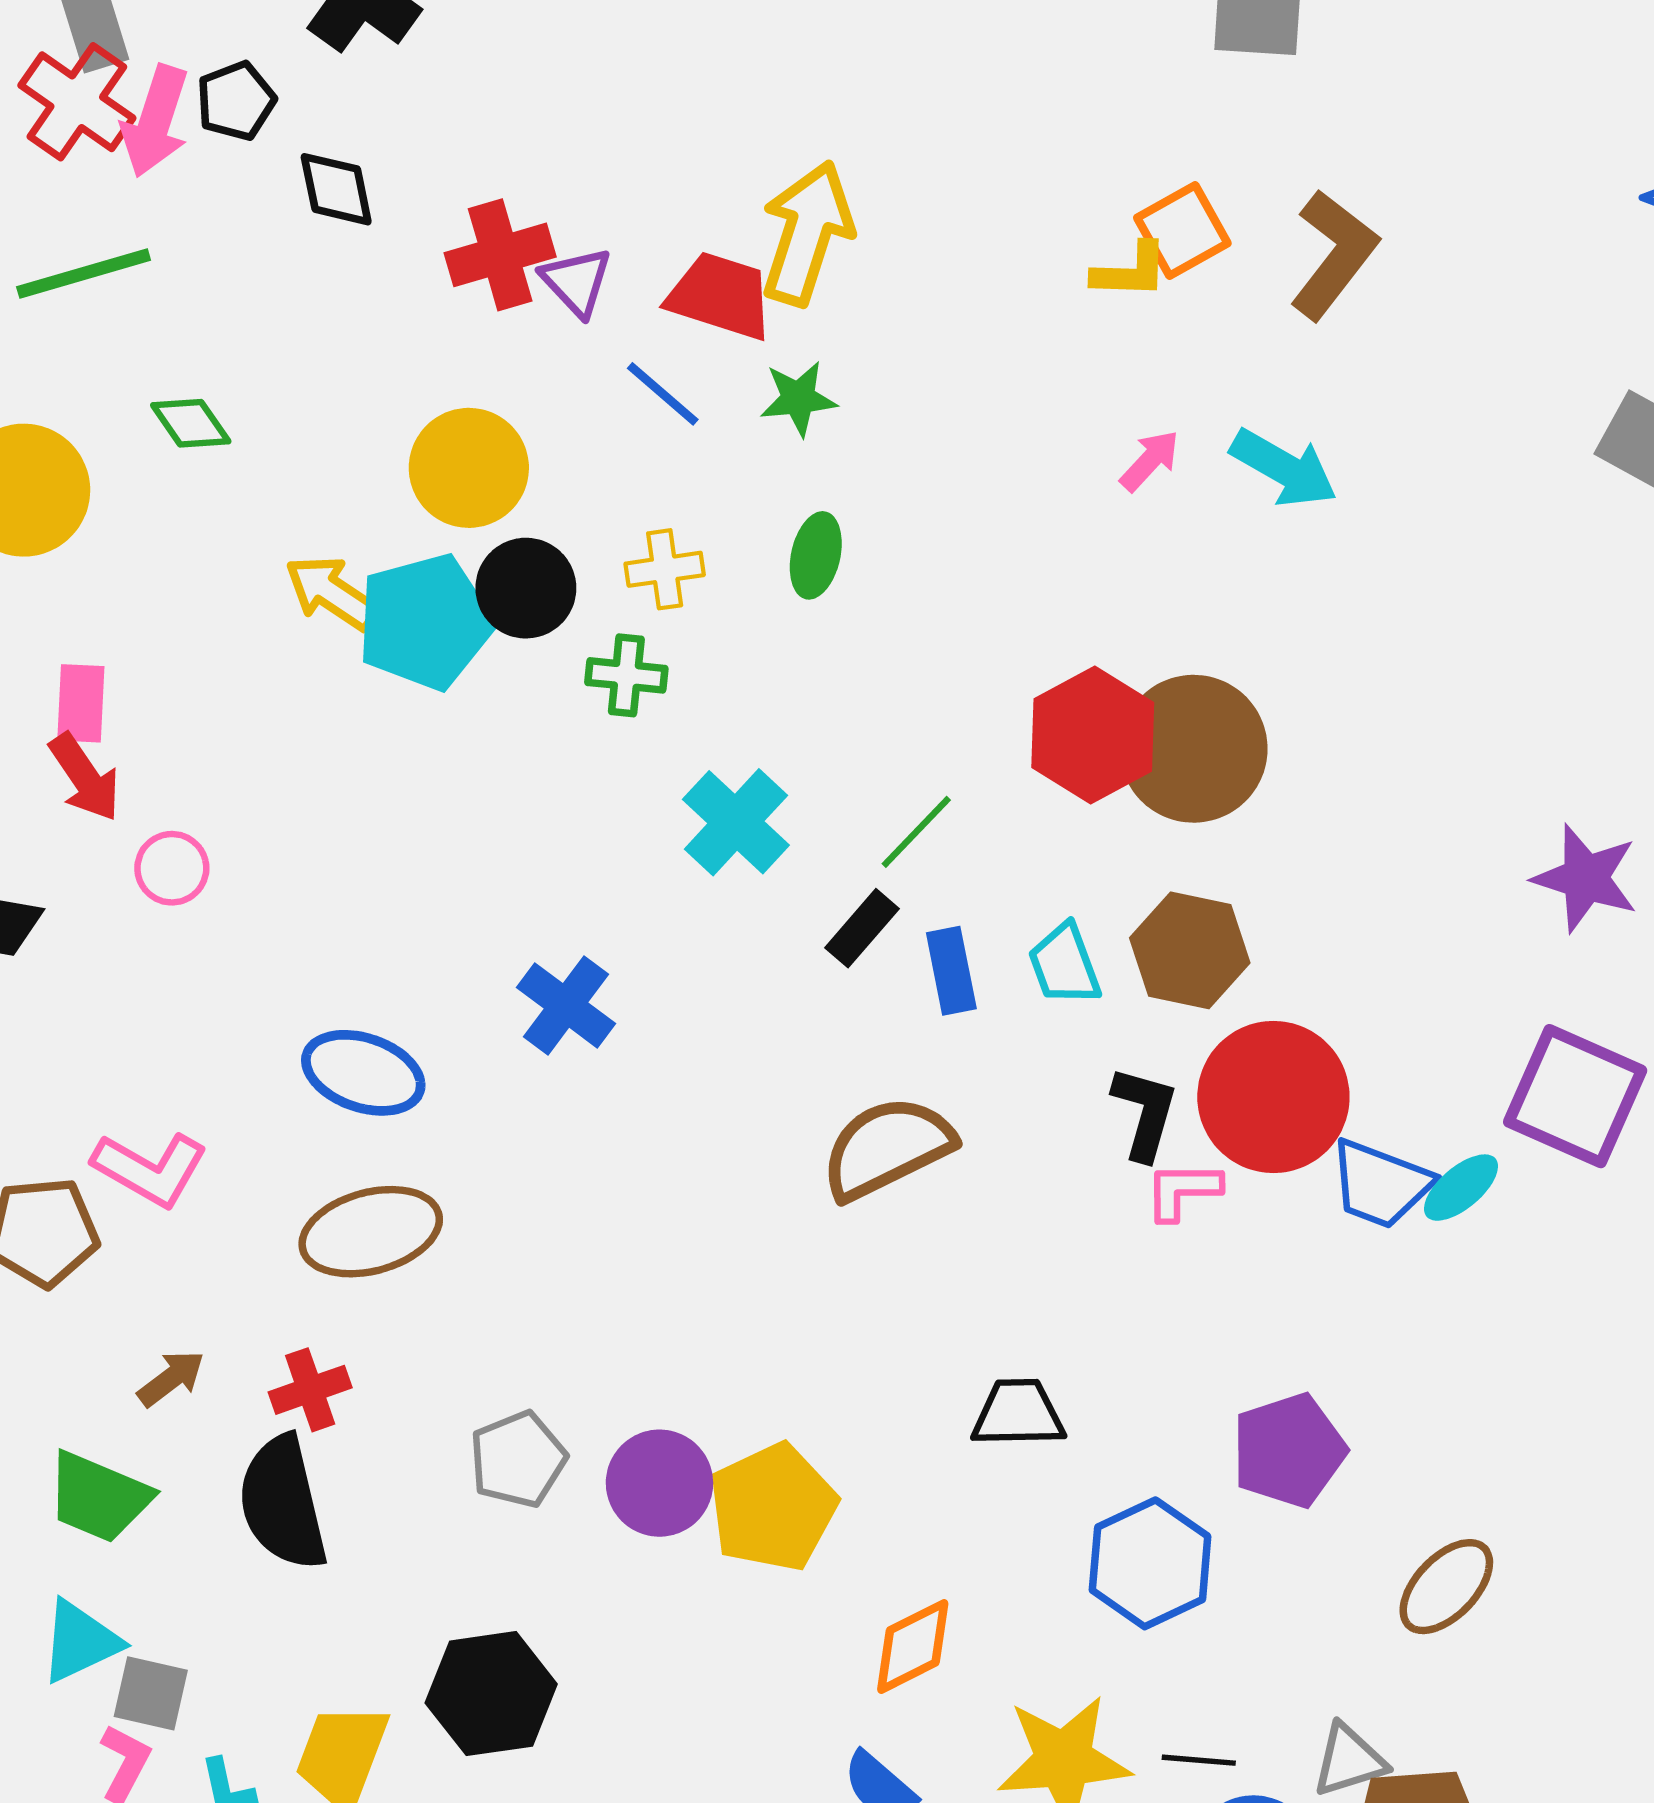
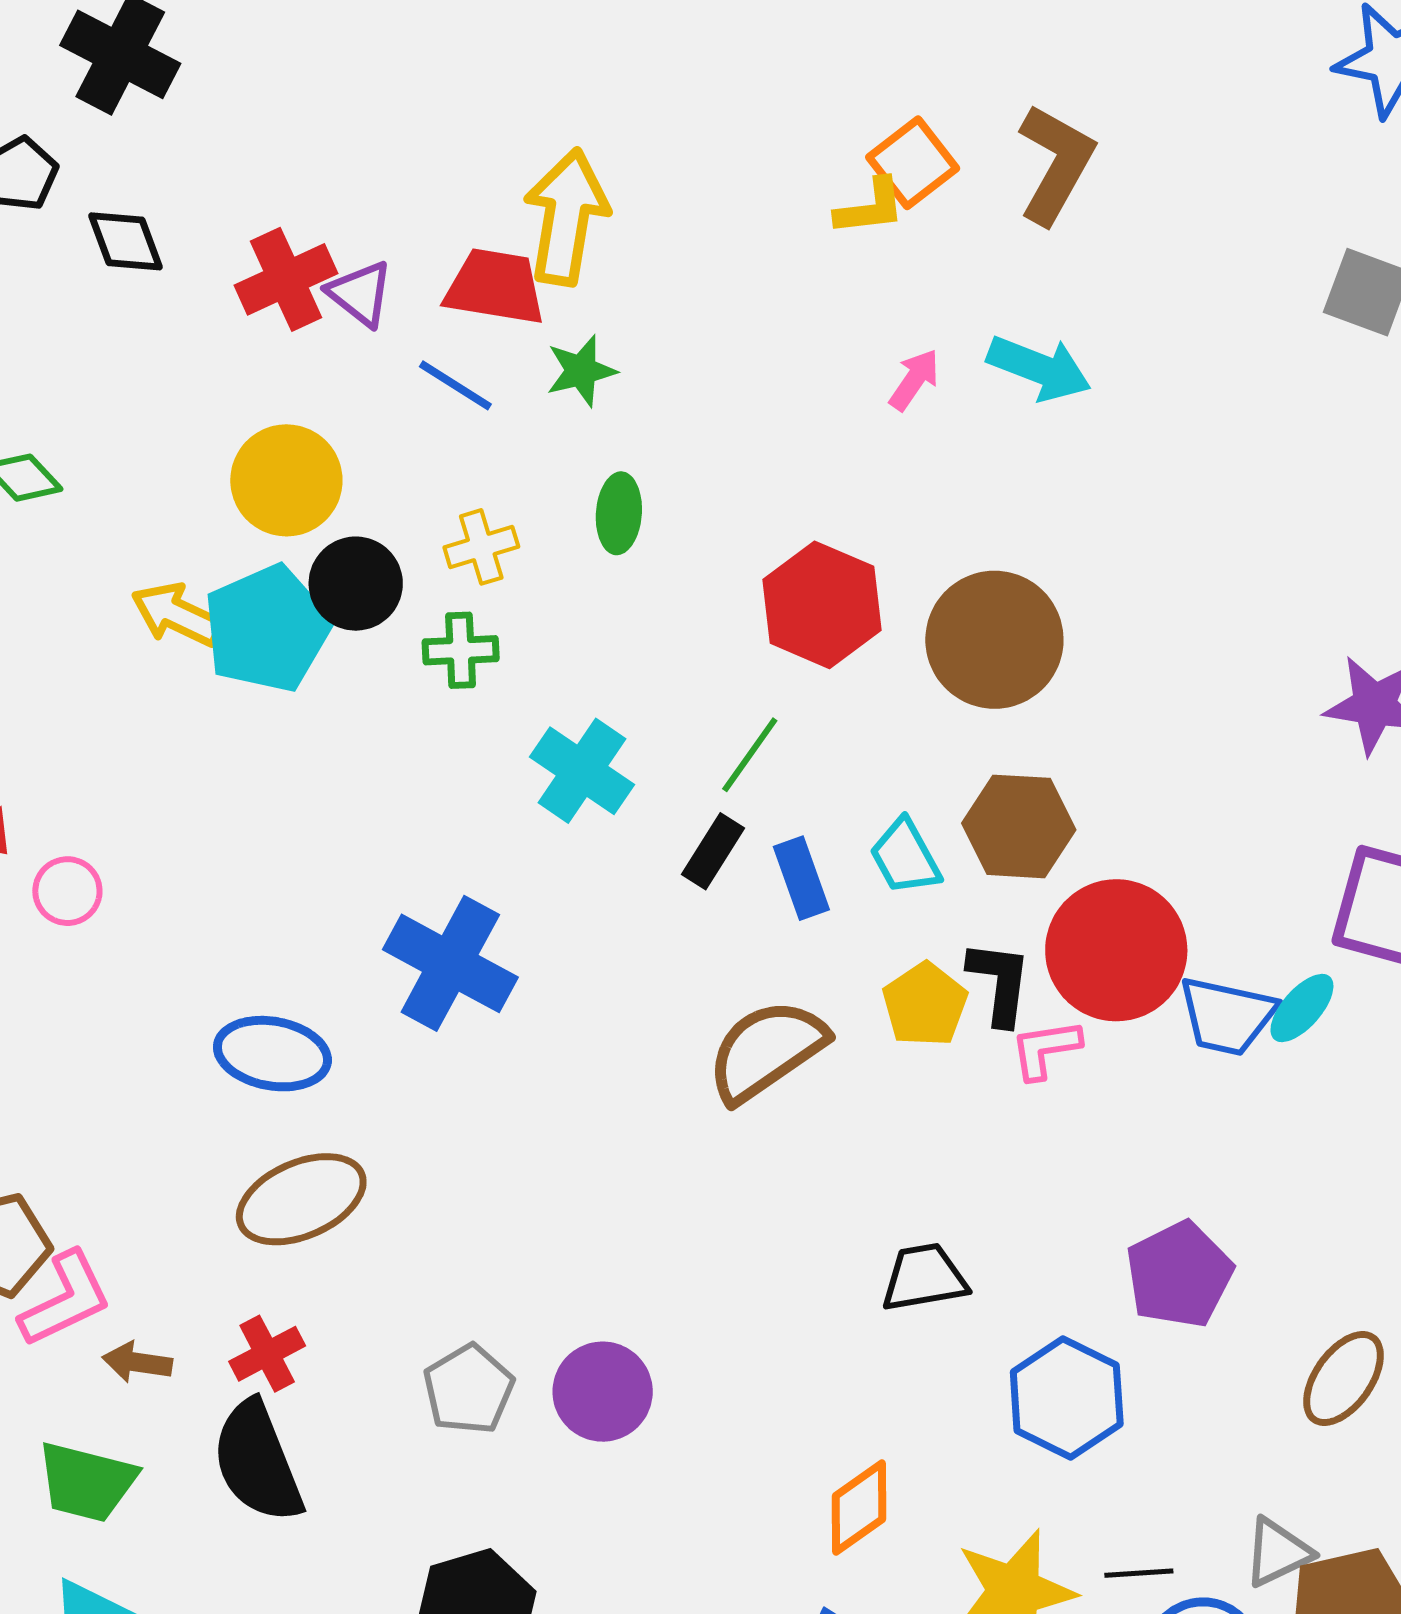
red hexagon: (1093, 735) -> (822, 605), moved
blue cross: (566, 1005) -> (450, 963), size x1.4
pink L-shape: (150, 1169) -> (65, 1299), moved, turned -47
brown arrow: (171, 1378) -> (137, 1362), turned -126
yellow pentagon: (773, 1507) -> (925, 1005), moved, size x0.7

